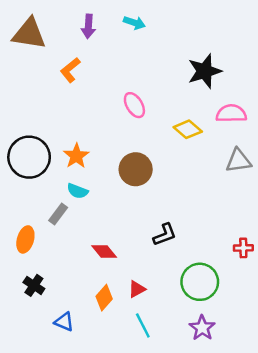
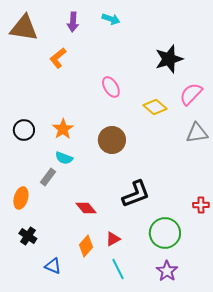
pink semicircle: (231, 114) -> (191, 94), turned -45
black circle: (29, 157) -> (24, 130), size x0.6
black L-shape: (165, 235) -> (136, 194), size x1.4

